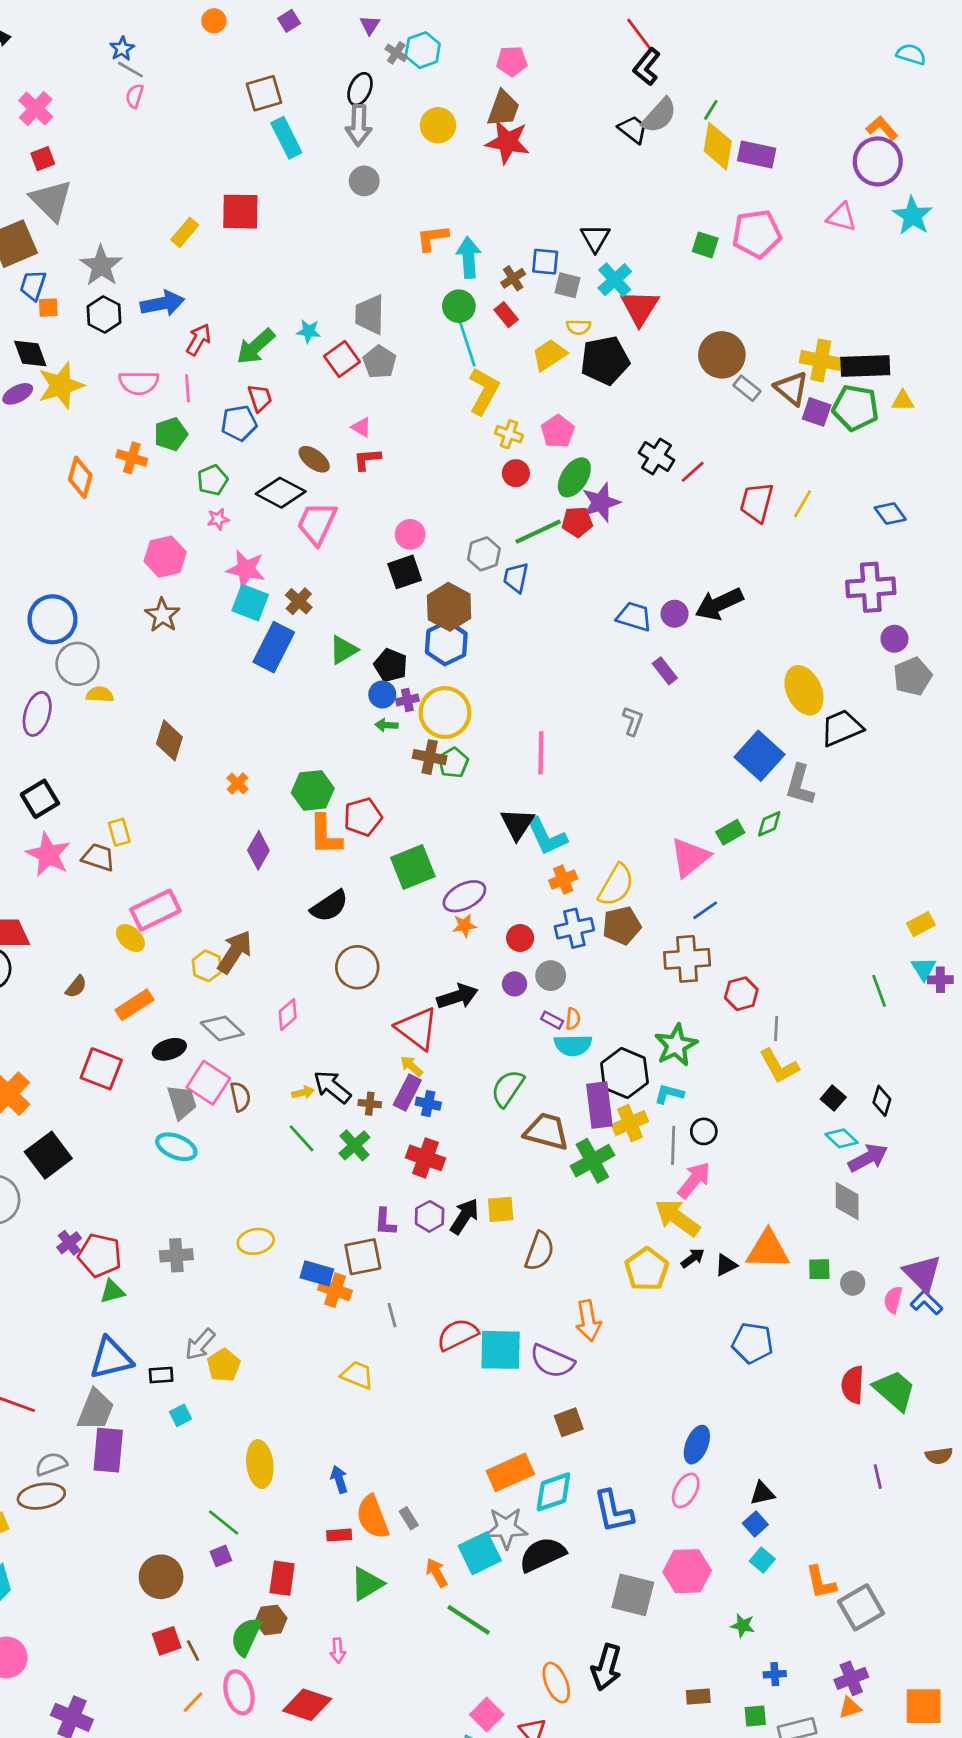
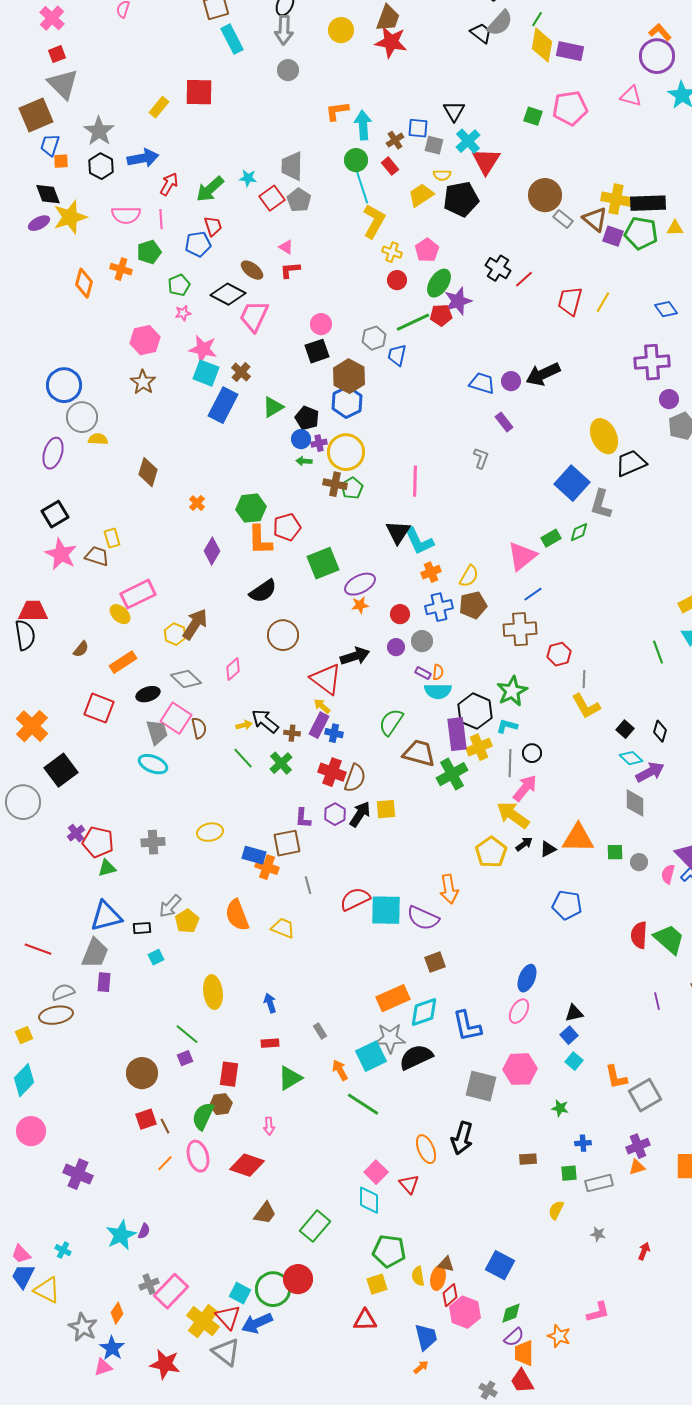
yellow semicircle: (616, 885) -> (469, 576), size x0.7
brown semicircle: (540, 1251) -> (355, 778), moved
purple rectangle: (108, 1450) -> (104, 982), size x0.6
orange semicircle: (373, 1517) -> (237, 915), moved

